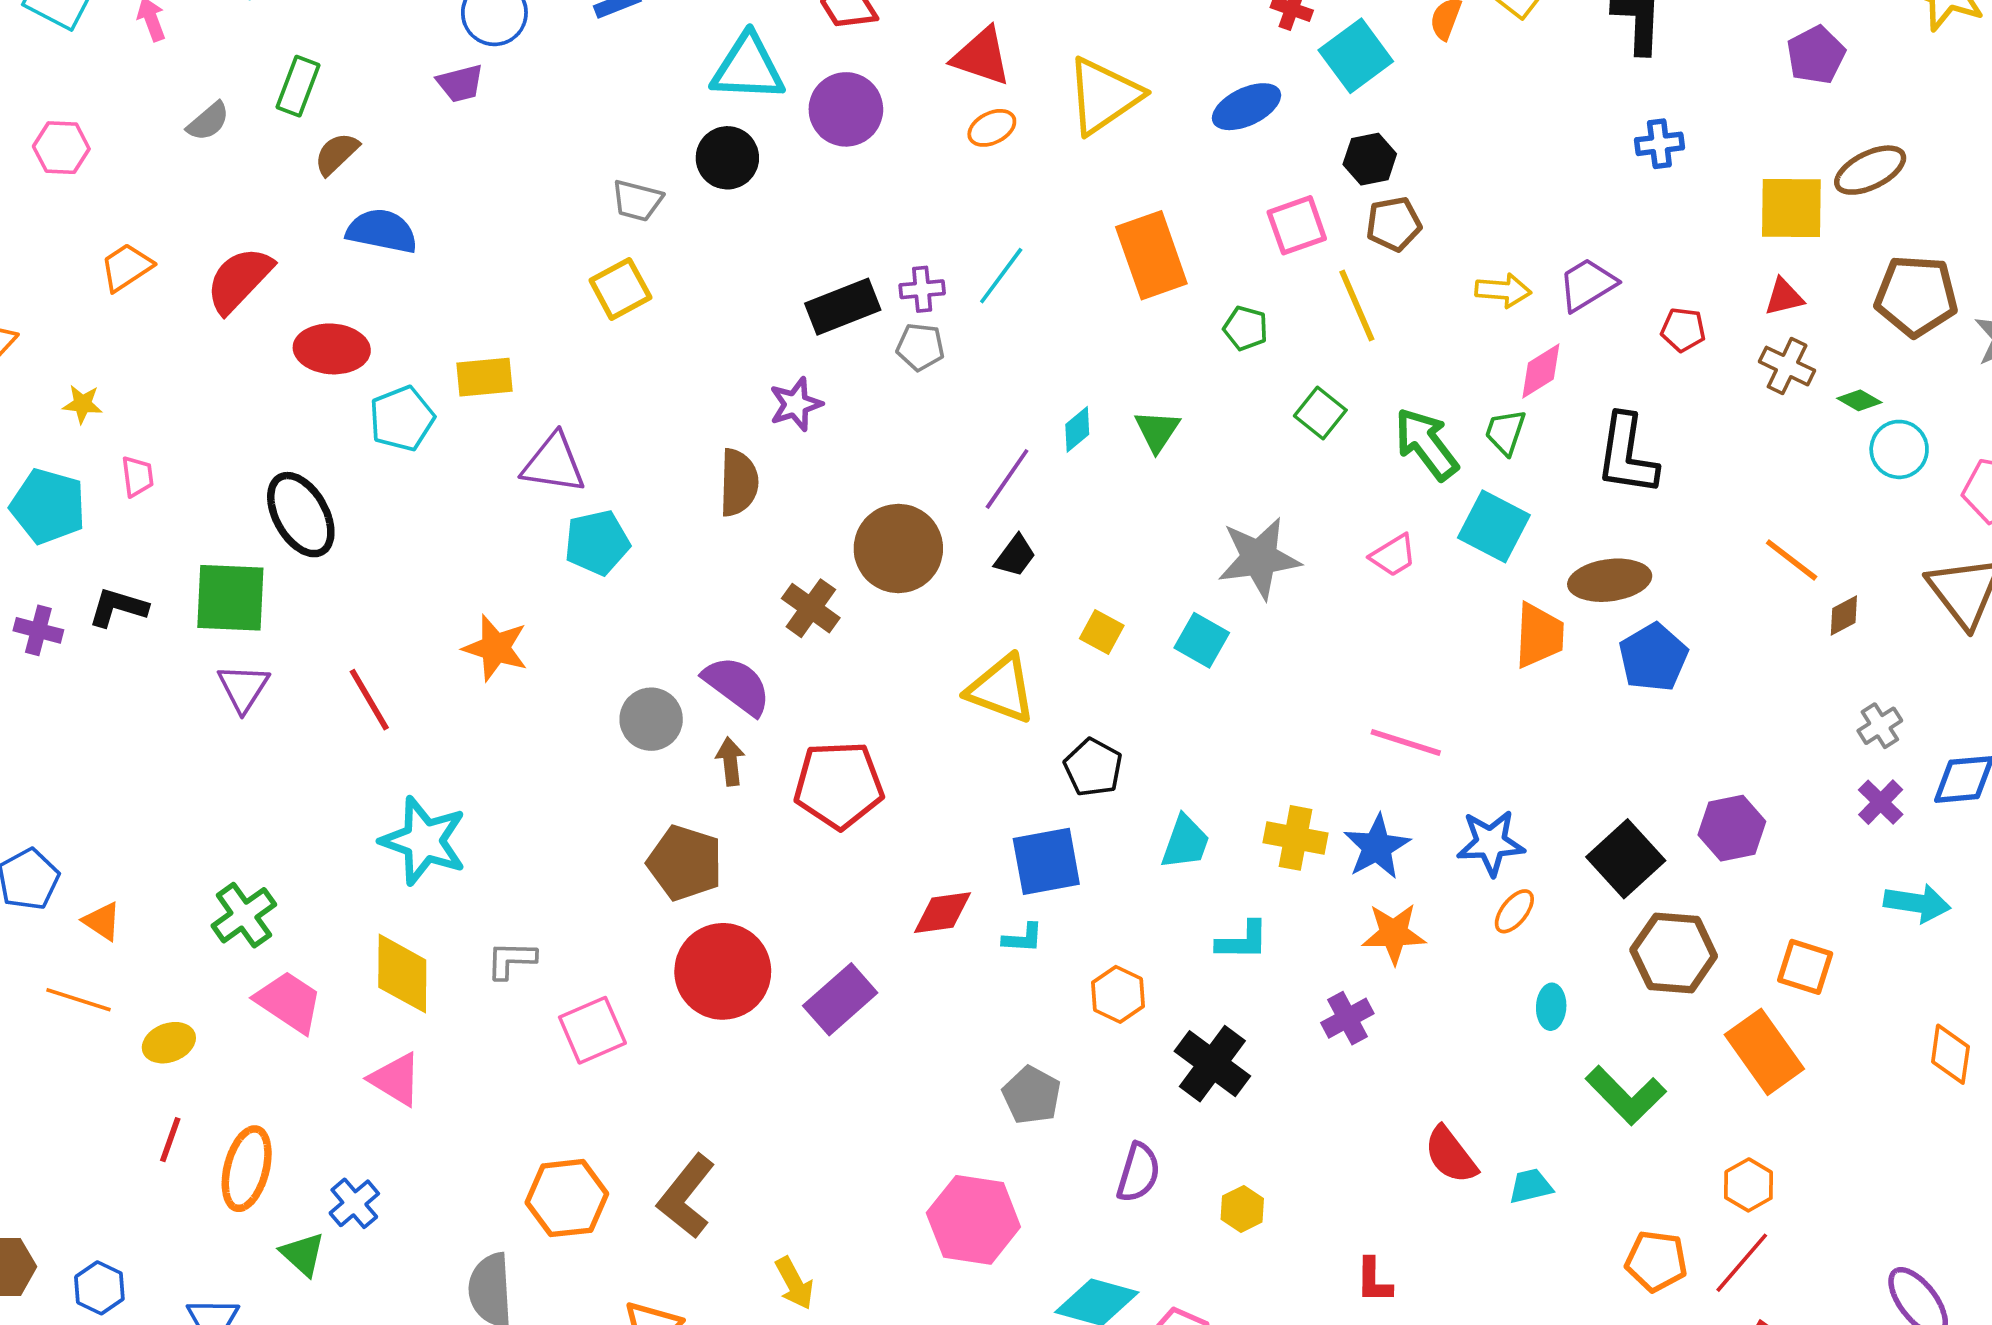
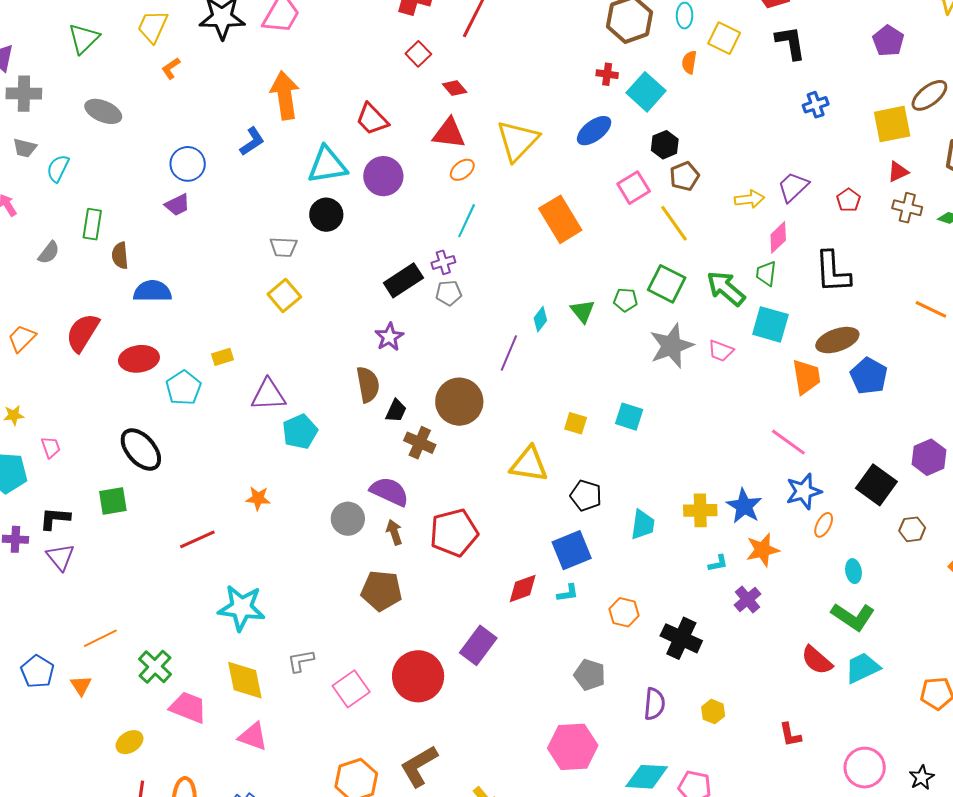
brown semicircle: (337, 154) -> (120, 255), turned -40
cyan line: (1001, 276) -> (467, 221), moved
green pentagon: (1246, 328) -> (625, 300), moved
red pentagon: (1683, 330) -> (849, 200), turned -30
yellow rectangle: (485, 377) -> (223, 357), size x0.7
green square: (1320, 413) -> (667, 284), size x1.4
pink trapezoid: (1393, 555) -> (721, 351), turned 64
black trapezoid: (1015, 556) -> (396, 411), moved
gray star: (1259, 558) -> (672, 346), moved
green square: (230, 598) -> (113, 501), size x0.7
orange star: (495, 648) -> (258, 498), size x0.7
purple triangle: (243, 688) -> (60, 557), moved
red line: (369, 700) -> (197, 539), turned -72
pink line: (1406, 742) -> (788, 442), moved, turned 30
orange triangle: (102, 921) -> (81, 685), turned 35
cyan L-shape: (1242, 941) -> (718, 563), moved, size x0.7
brown hexagon: (1674, 953) -> (912, 529), size x0.6
red circle: (723, 971) -> (418, 676), moved
orange line: (78, 1000) -> (100, 638), moved, turned -32
green L-shape: (1626, 1095) -> (853, 617), moved
cyan trapezoid: (1531, 1186) -> (862, 668), size x1.5
brown L-shape: (686, 1196) -> (419, 766), turned 33

